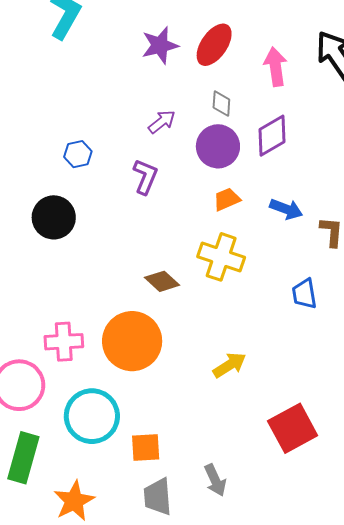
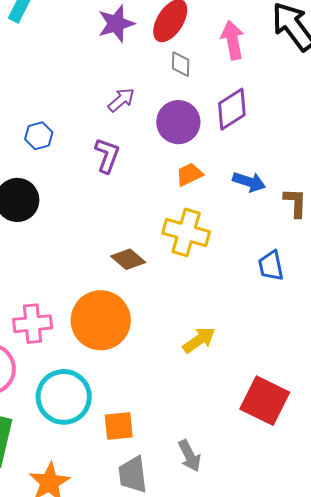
gray diamond: (221, 104) -> (181, 64), moved
red square: (293, 428) -> (265, 401), turned -33

